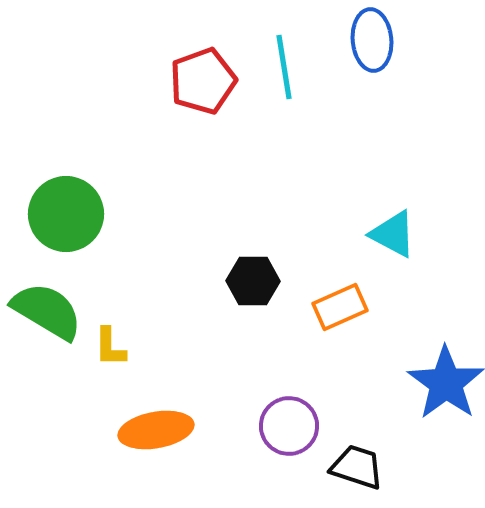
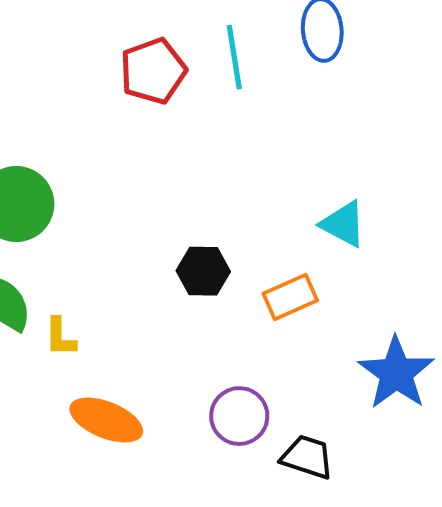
orange ellipse: (156, 430) -> (106, 420), turned 32

